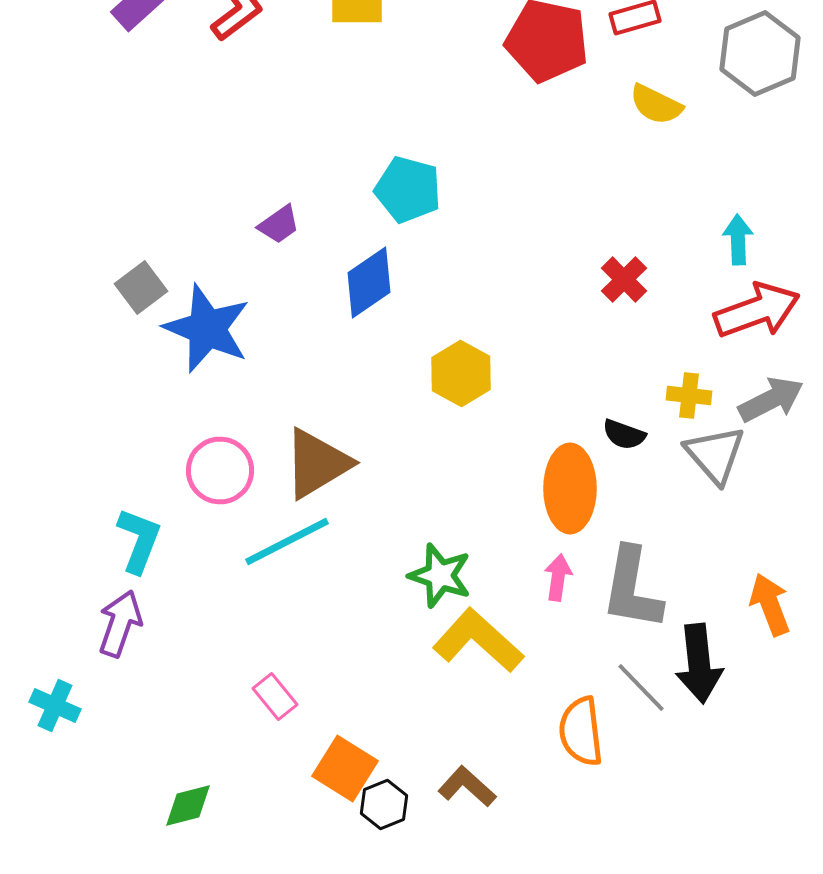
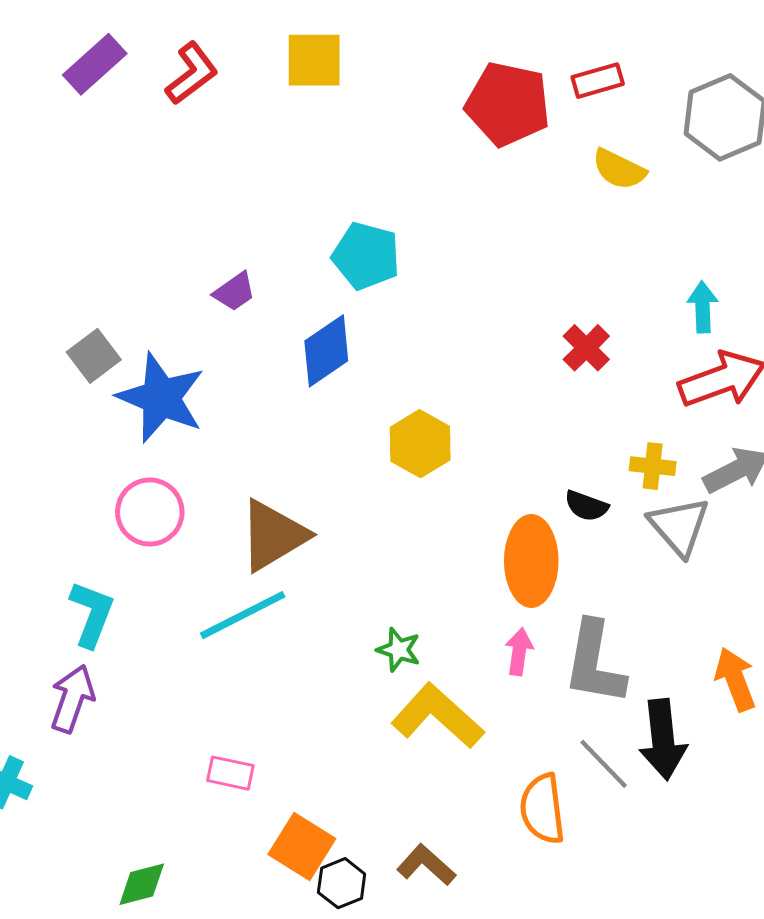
pink circle: (220, 470) -> (150, 512), moved
green star: (440, 576) -> (399, 650), size x0.7
pink rectangle: (275, 696) -> (230, 773), turned -39

